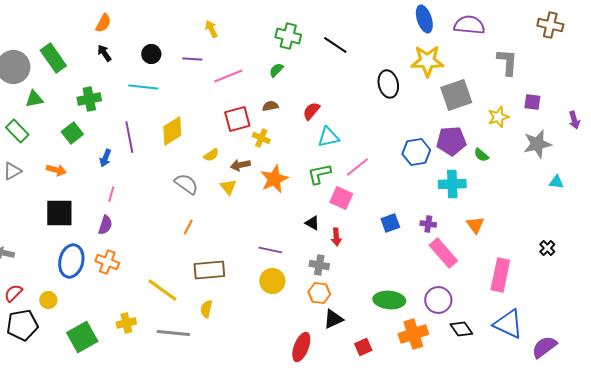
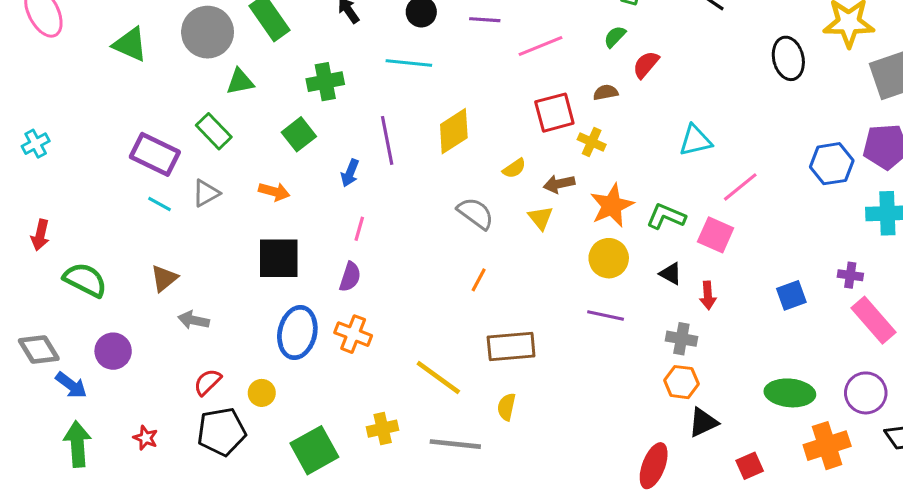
red semicircle: (311, 111) -> (646, 65), moved
green L-shape: (319, 174) -> (666, 216), moved, turned 35
blue square: (390, 223) -> (791, 295), moved
yellow circle: (272, 281) -> (609, 258), moved

